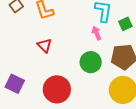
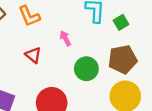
pink arrow: (96, 33) -> (65, 38), moved

